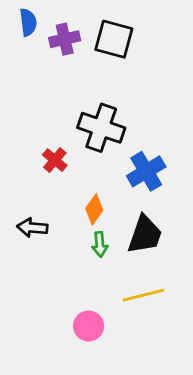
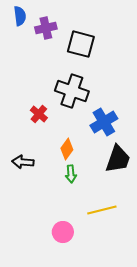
black square: (114, 39) -> (81, 44), moved
black trapezoid: (145, 235) -> (118, 159), moved

